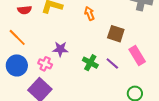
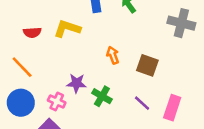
orange arrow: (89, 13) -> (113, 55), moved
pink rectangle: (137, 56) -> (172, 108), moved, turned 48
green cross: (90, 63) -> (102, 96), moved

